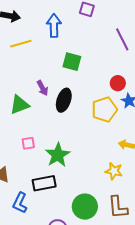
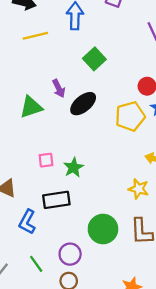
green square: (72, 62) -> (94, 59), turned 30
black ellipse: (64, 100) -> (83, 104), turned 30
pink square: (28, 143) -> (46, 160), moved
green star: (58, 155) -> (74, 167), size x0.7

